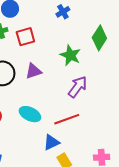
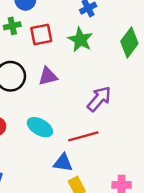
green star: (70, 55) -> (80, 40), moved
blue triangle: (51, 142) -> (63, 163), turned 30

